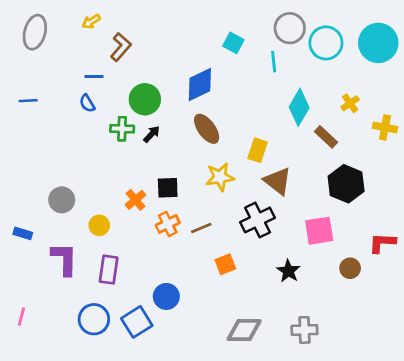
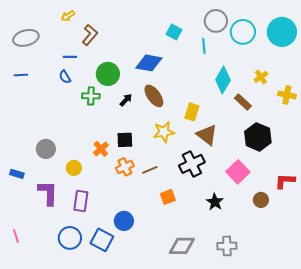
gray ellipse: (35, 32) -> (26, 38), moved, turned 60
blue diamond: (200, 85) -> (149, 63), turned 36
black arrow: (152, 134) -> (126, 100), moved
pink square: (319, 231) -> (238, 172), turned -35
pink line: (21, 317) -> (16, 236), turned -32
blue square: (137, 322) -> (102, 240), turned -30

